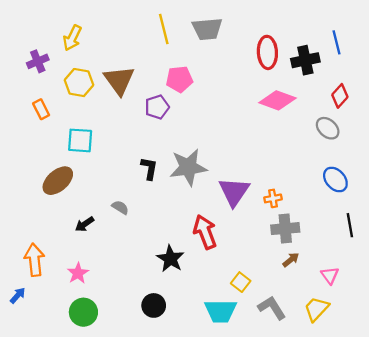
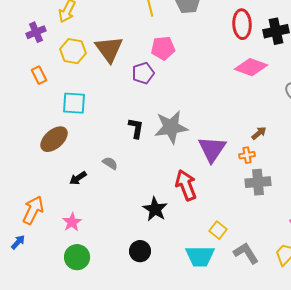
orange arrow: (34, 260) -> (33, 210), turned 32
brown arrow: (291, 260) -> (259, 133), moved

